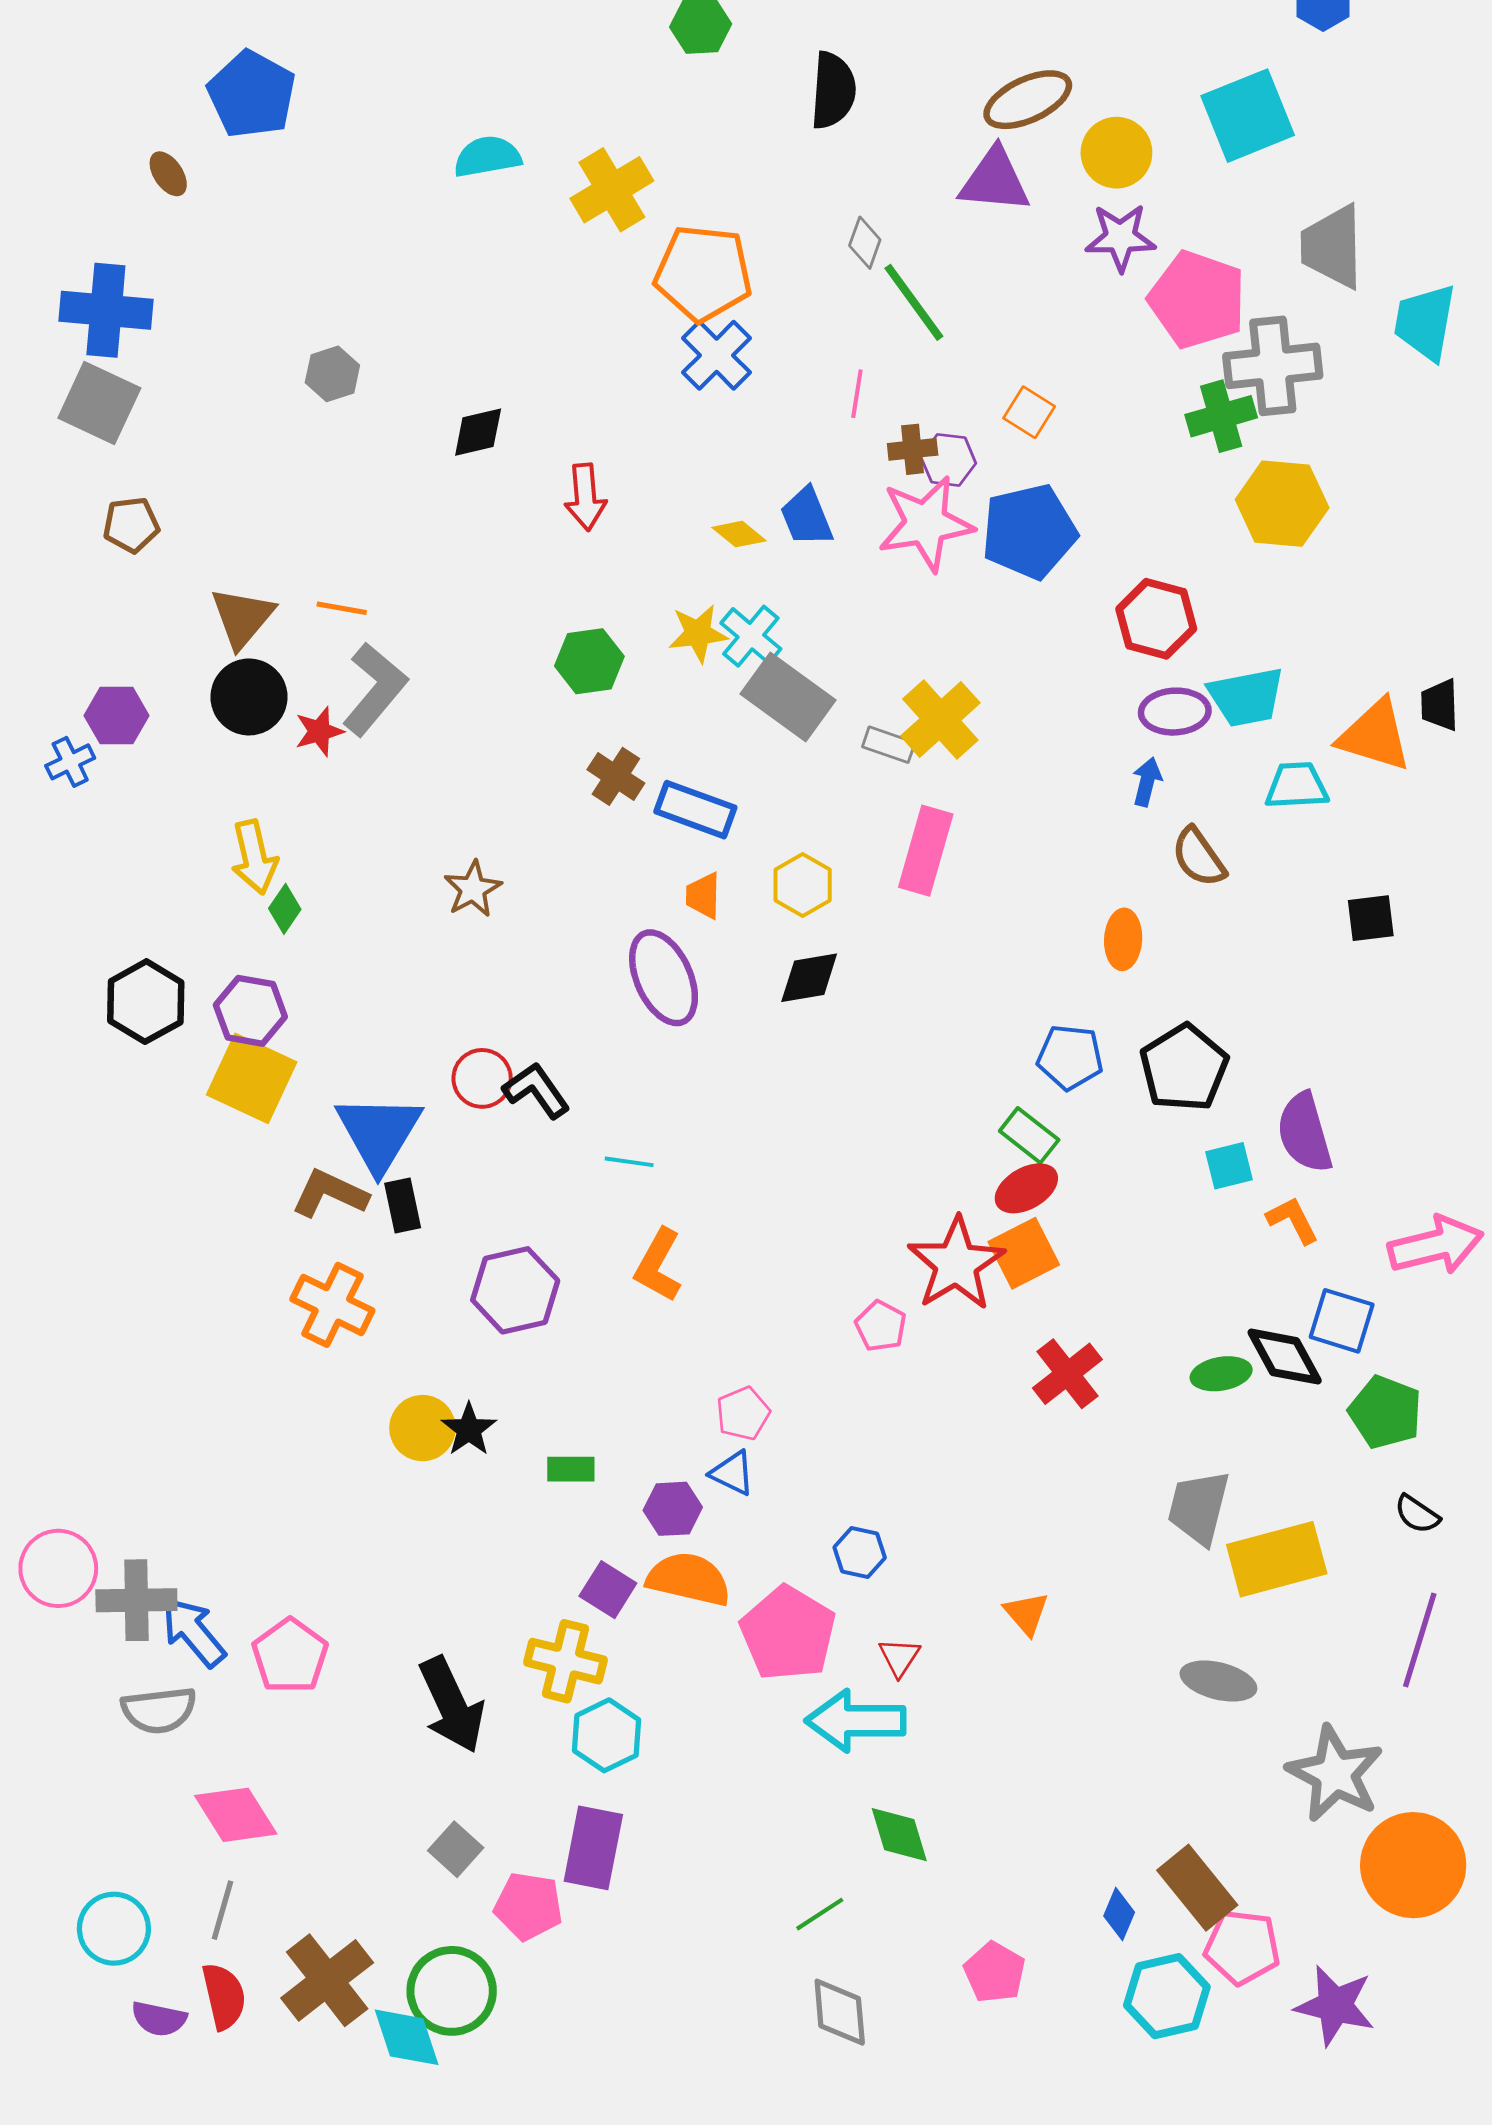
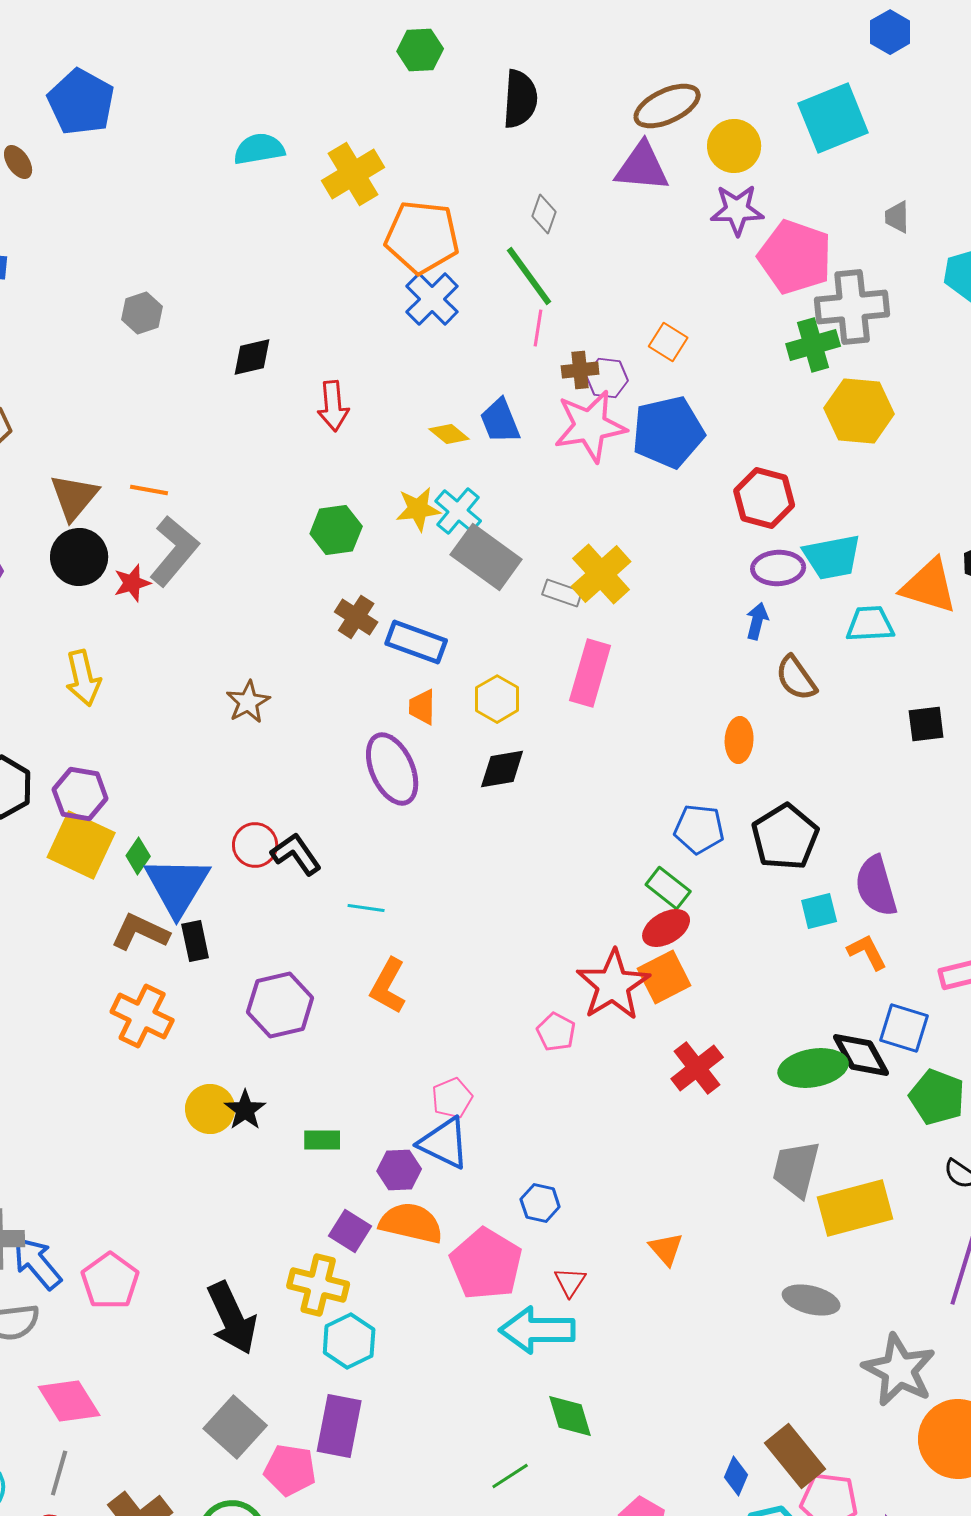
gray trapezoid: (1332, 247) -> (897, 217), size x0.5
green line: (914, 302) -> (529, 276), moved
green diamond: (285, 909) -> (138, 856), moved
green ellipse: (1221, 1374) -> (813, 1068), size x1.5
blue triangle: (732, 1473) -> (444, 1143), size x1.5
gray square: (456, 1849) -> (235, 1427), size x1.5

